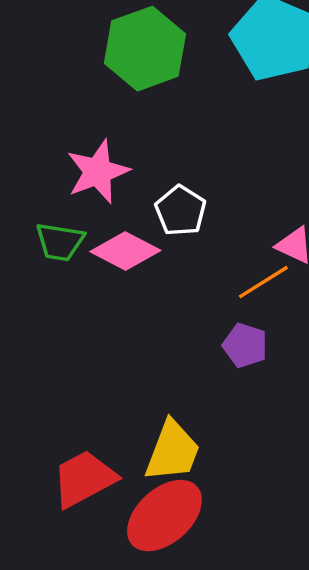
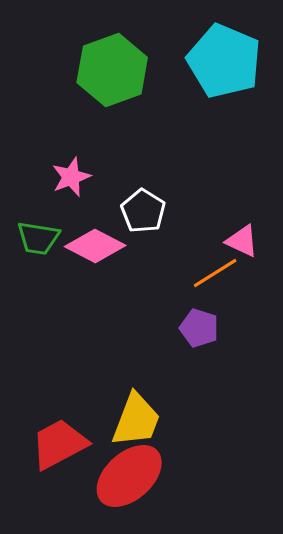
pink star: (98, 172) -> (71, 177), size x0.7

